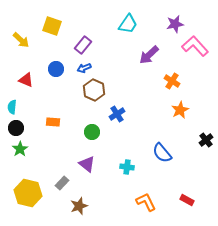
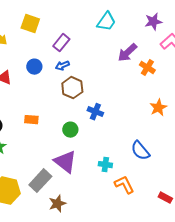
orange cross: (172, 81) -> (147, 68), moved
blue cross: (117, 114) -> (95, 112), turned -35
purple triangle: (87, 164) -> (65, 162), size x1.4
gray rectangle: (62, 183) -> (40, 181), size x1.6
orange L-shape: (146, 202) -> (124, 185), moved

